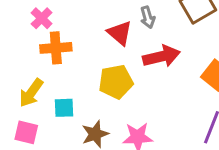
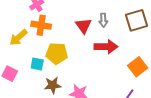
yellow pentagon: (116, 82) -> (57, 53), moved
yellow arrow: (31, 93) -> (18, 37), moved

